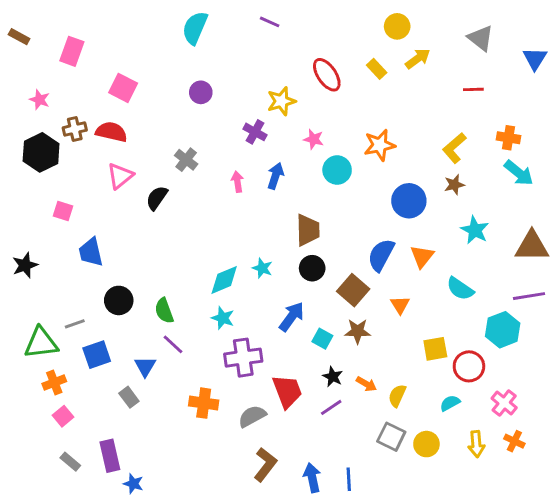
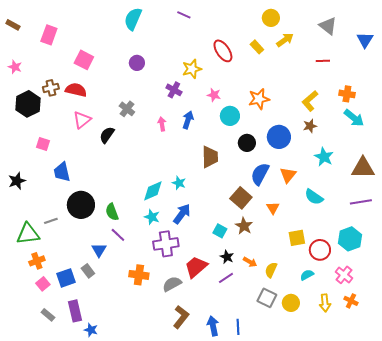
pink star: (40, 100) -> (15, 67), moved
black circle: (312, 268) -> (247, 143), moved
black circle: (119, 300) -> (81, 205), size x1.4
blue arrow: (292, 317) -> (182, 214), moved
cyan hexagon: (503, 330) -> (350, 239), moved
brown star: (358, 331) -> (244, 226), turned 30
blue square: (97, 355) -> (66, 278), moved
red trapezoid: (287, 391) -> (196, 267), turned -110

